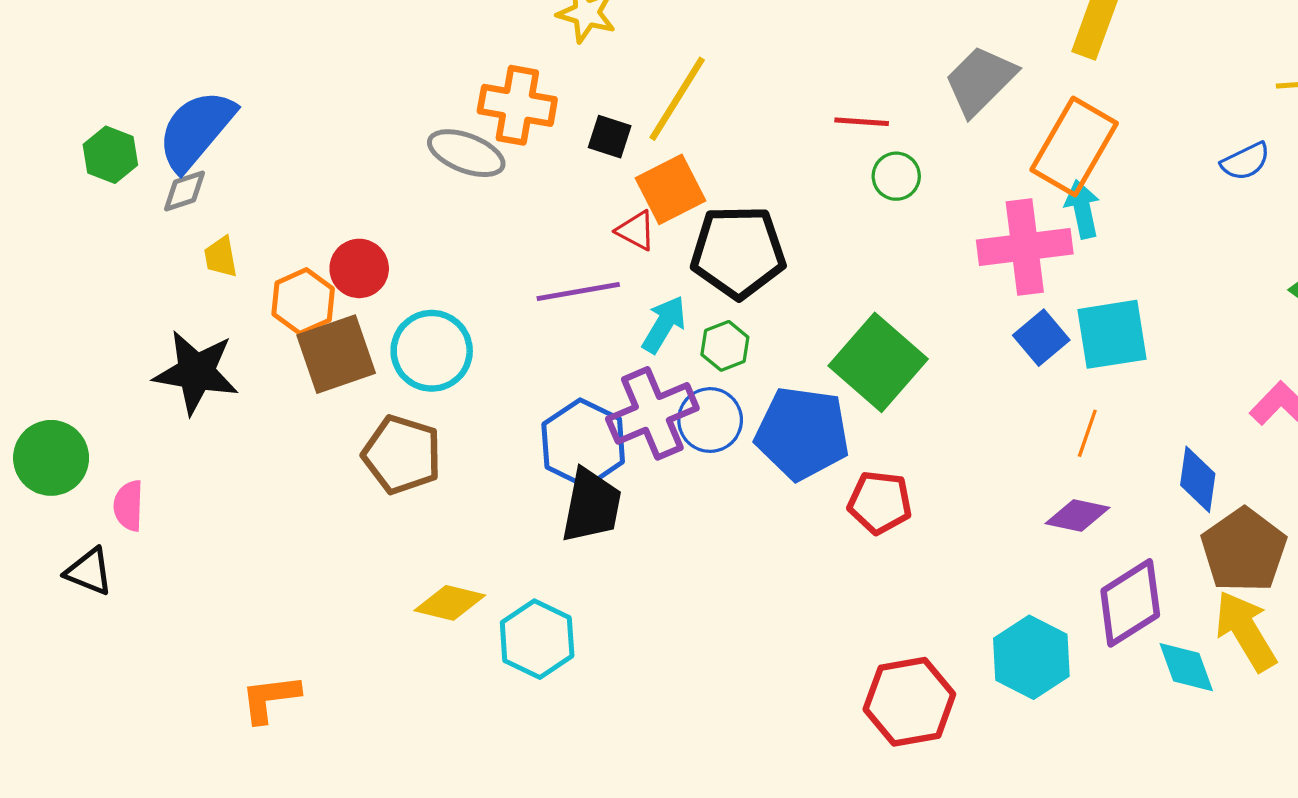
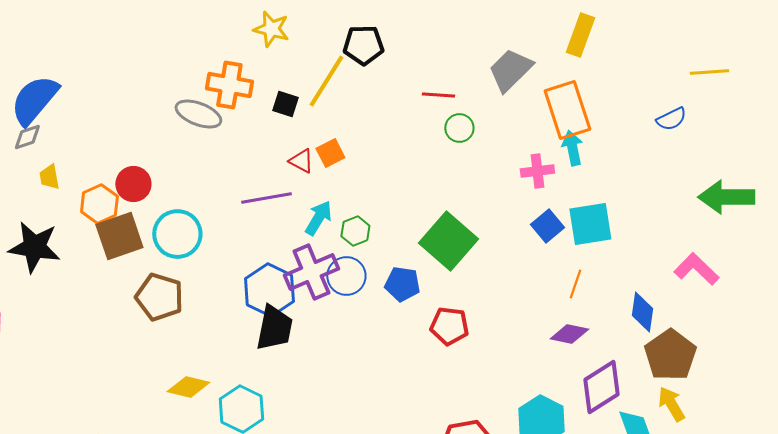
orange rectangle: (1074, 147) -> (567, 110), turned -48
orange square: (671, 189) -> (330, 153), moved, size x0.7
pink cross: (1025, 247) -> (537, 171), size x0.6
black pentagon: (738, 252) -> (363, 45), moved, size x0.7
blue pentagon: (802, 433) -> (402, 284), size x0.6
yellow arrow: (1246, 631) -> (671, 404), size x0.7

